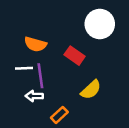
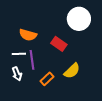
white arrow: (34, 96) -> (17, 74), moved, turned -112
orange rectangle: (59, 115) -> (47, 79), moved

